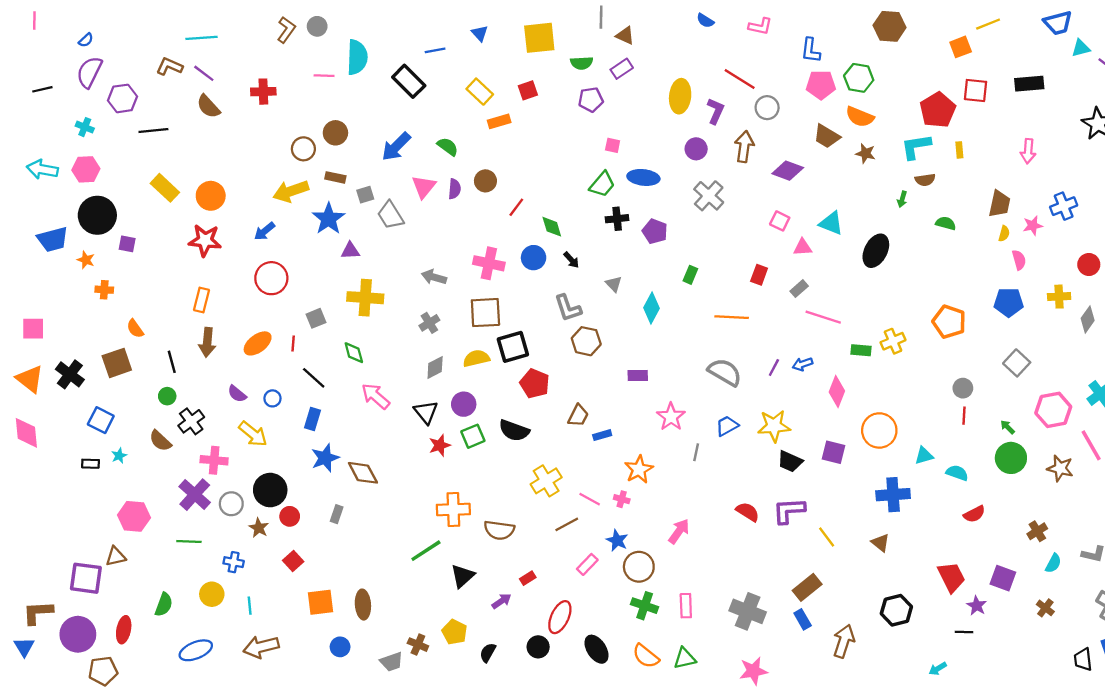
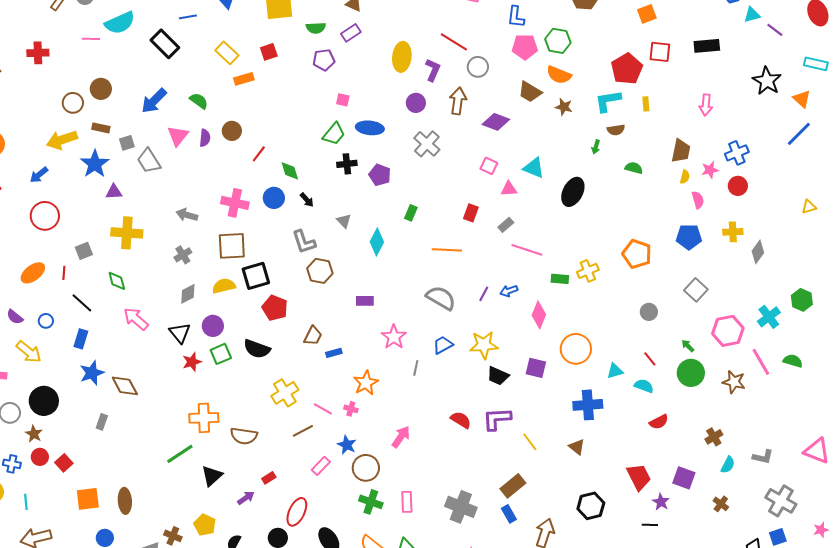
cyan semicircle: (357, 57) -> (120, 23), turned 64
red circle: (1089, 264) -> (738, 186), moved
red line: (964, 416) -> (650, 359), moved, turned -42
red circle: (290, 516) -> (40, 457), moved

